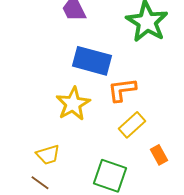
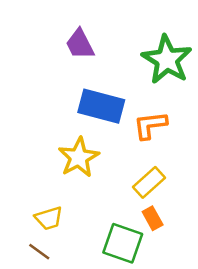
orange L-shape: (122, 90) -> (150, 125), moved
orange rectangle: (159, 155) -> (153, 218), moved

